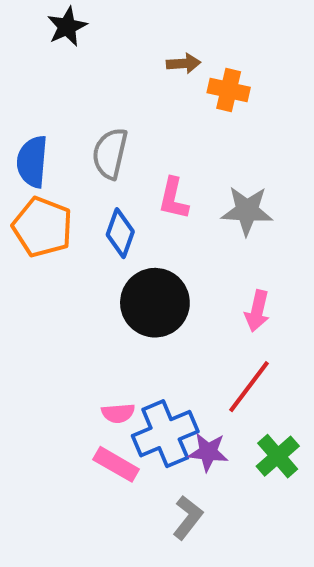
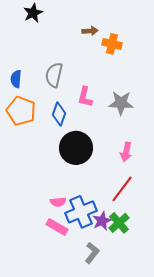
blue semicircle: (32, 162) -> (16, 79), size x0.7
purple star: (208, 452) -> (102, 221), turned -30
green cross: (278, 456) -> (119, 223), moved

